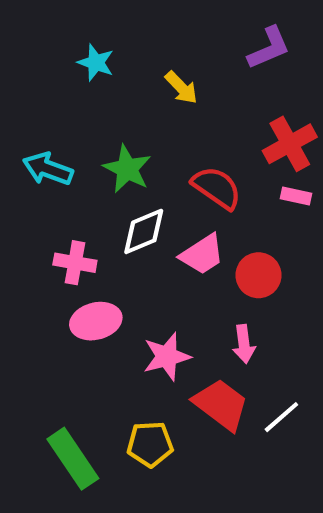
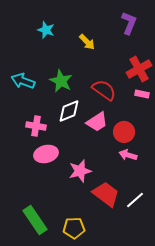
purple L-shape: (269, 48) -> (129, 23), turned -45
pink arrow: (244, 344) -> (128, 155), moved, turned 114
yellow pentagon: (150, 444) -> (74, 228), moved

